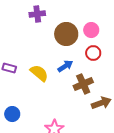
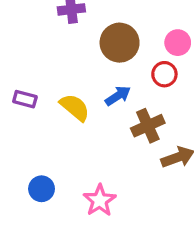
pink circle: (91, 30) -> (178, 43), moved
blue circle: (12, 114) -> (42, 189), moved

